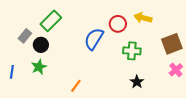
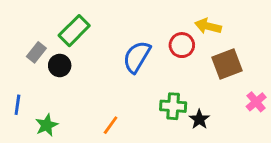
red circle: (118, 24) -> (182, 45), moved
brown square: (172, 44) -> (227, 64), moved
green cross: (132, 51) -> (173, 106), moved
green star: (39, 67) -> (47, 125), moved

